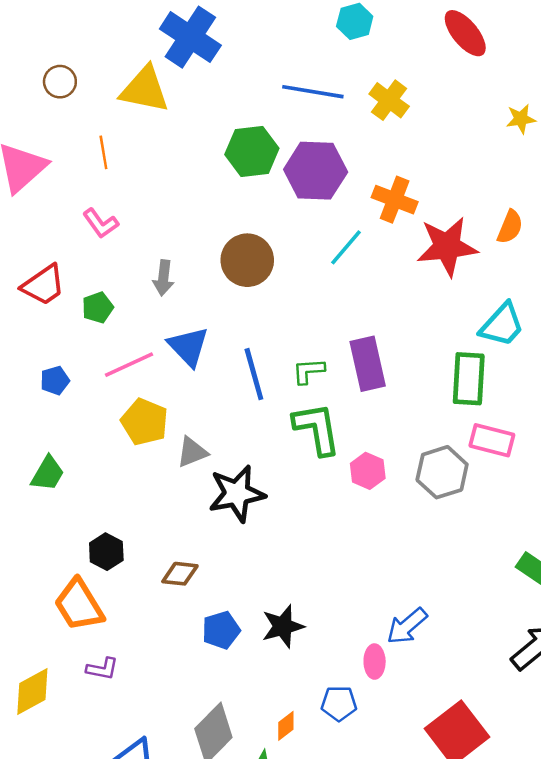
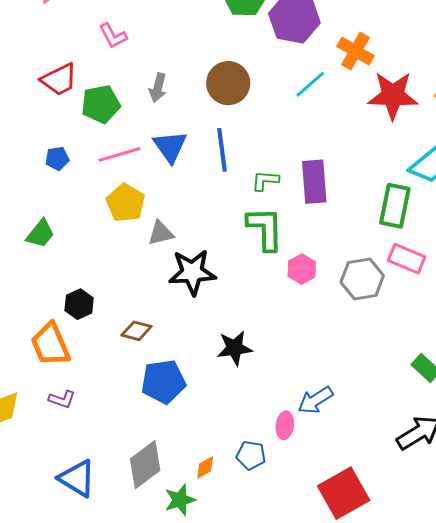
green pentagon: (98, 308) -> (101, 104), size x1.5
blue line: (254, 374) -> (222, 150), moved
black star: (283, 626) -> (235, 348), moved
blue pentagon: (221, 630) -> (163, 382), size x1.4

